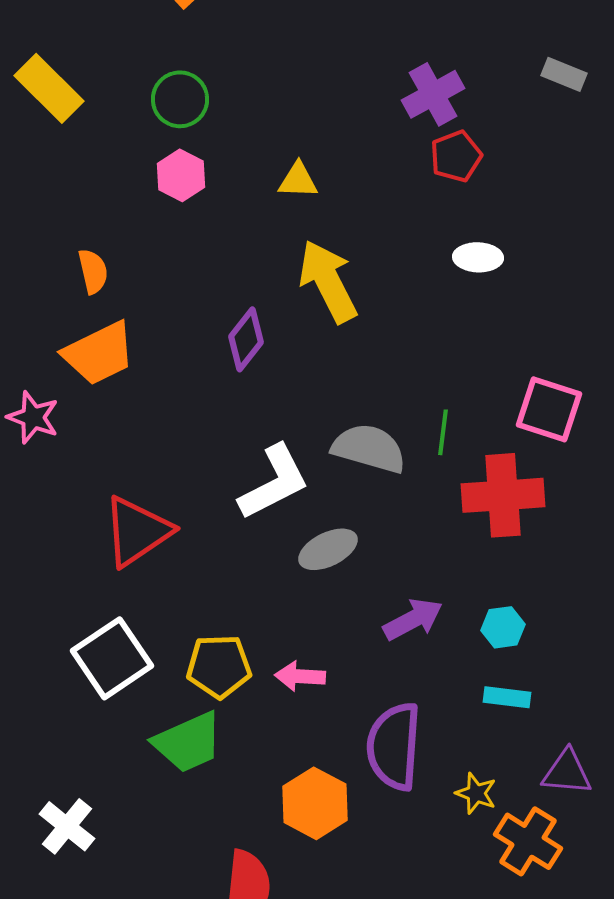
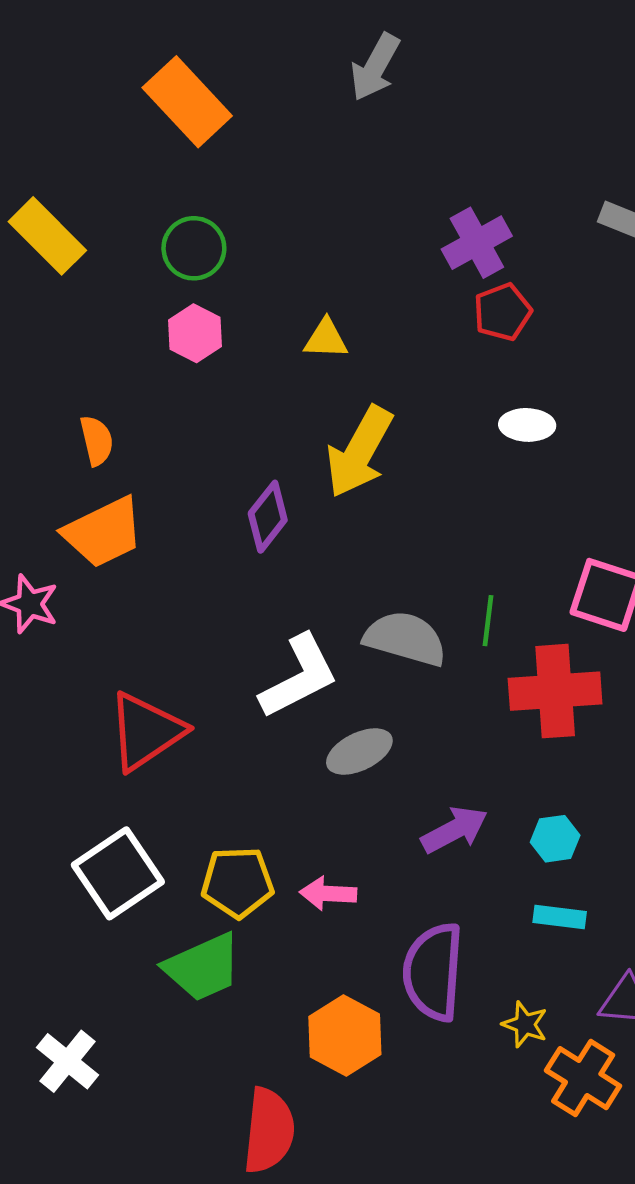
yellow arrow: (328, 281) -> (359, 452), turned -124

